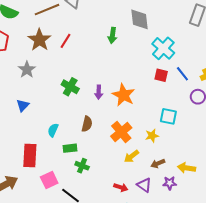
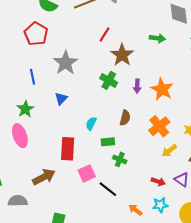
green arrow: (112, 35) -> (157, 38), moved, turned -91
brown star: (39, 40) -> (122, 55), moved
gray star: (27, 70) -> (66, 63), size x1.4

